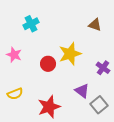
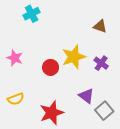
cyan cross: (31, 24) -> (32, 14), moved
purple cross: (103, 68) -> (101, 63), moved

